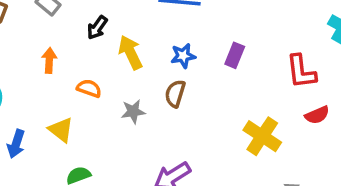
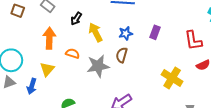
orange arrow: (49, 60) -> (49, 38), size x1.5
gray star: (133, 112) -> (98, 66), size x1.6
yellow triangle: (61, 130) -> (47, 69), moved, turned 35

